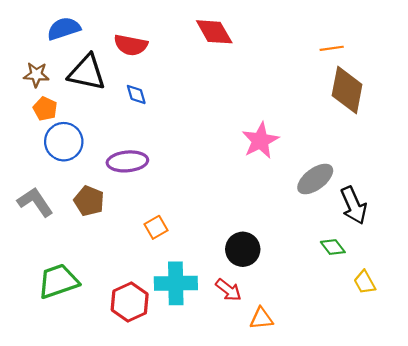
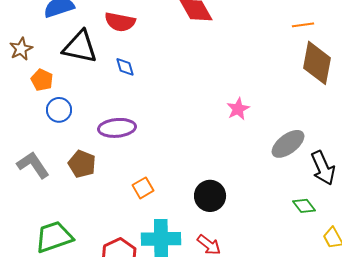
brown star: (36, 75) -> (21, 49), moved, turned -30
pink star: (260, 141) -> (238, 109), size x0.7
blue circle: (64, 142) -> (59, 110), size x0.7
black circle: (243, 249) -> (210, 196), moved

